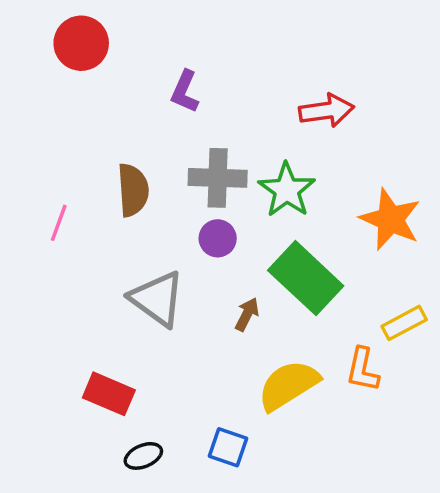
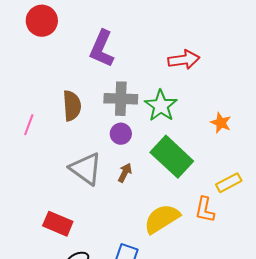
purple L-shape: (185, 92) -> (102, 49), size x1.5
orange star: (390, 219) -> (221, 123), size x0.6
brown arrow: (247, 314) -> (125, 173), moved

